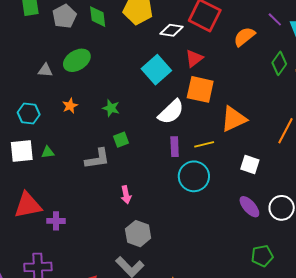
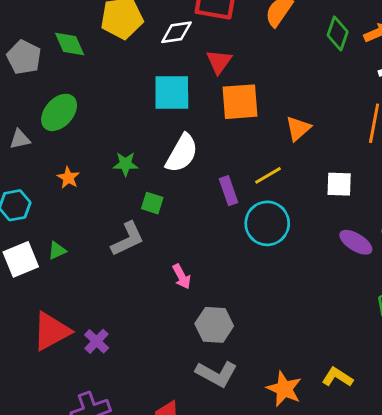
cyan square: (156, 70) -> (172, 93), turned -32
white semicircle: (171, 112) -> (182, 153), moved
orange triangle: (234, 119) -> (298, 128), size x0.7
green square: (121, 140) -> (152, 203), turned -35
purple cross: (56, 221) -> (97, 341), turned -30

